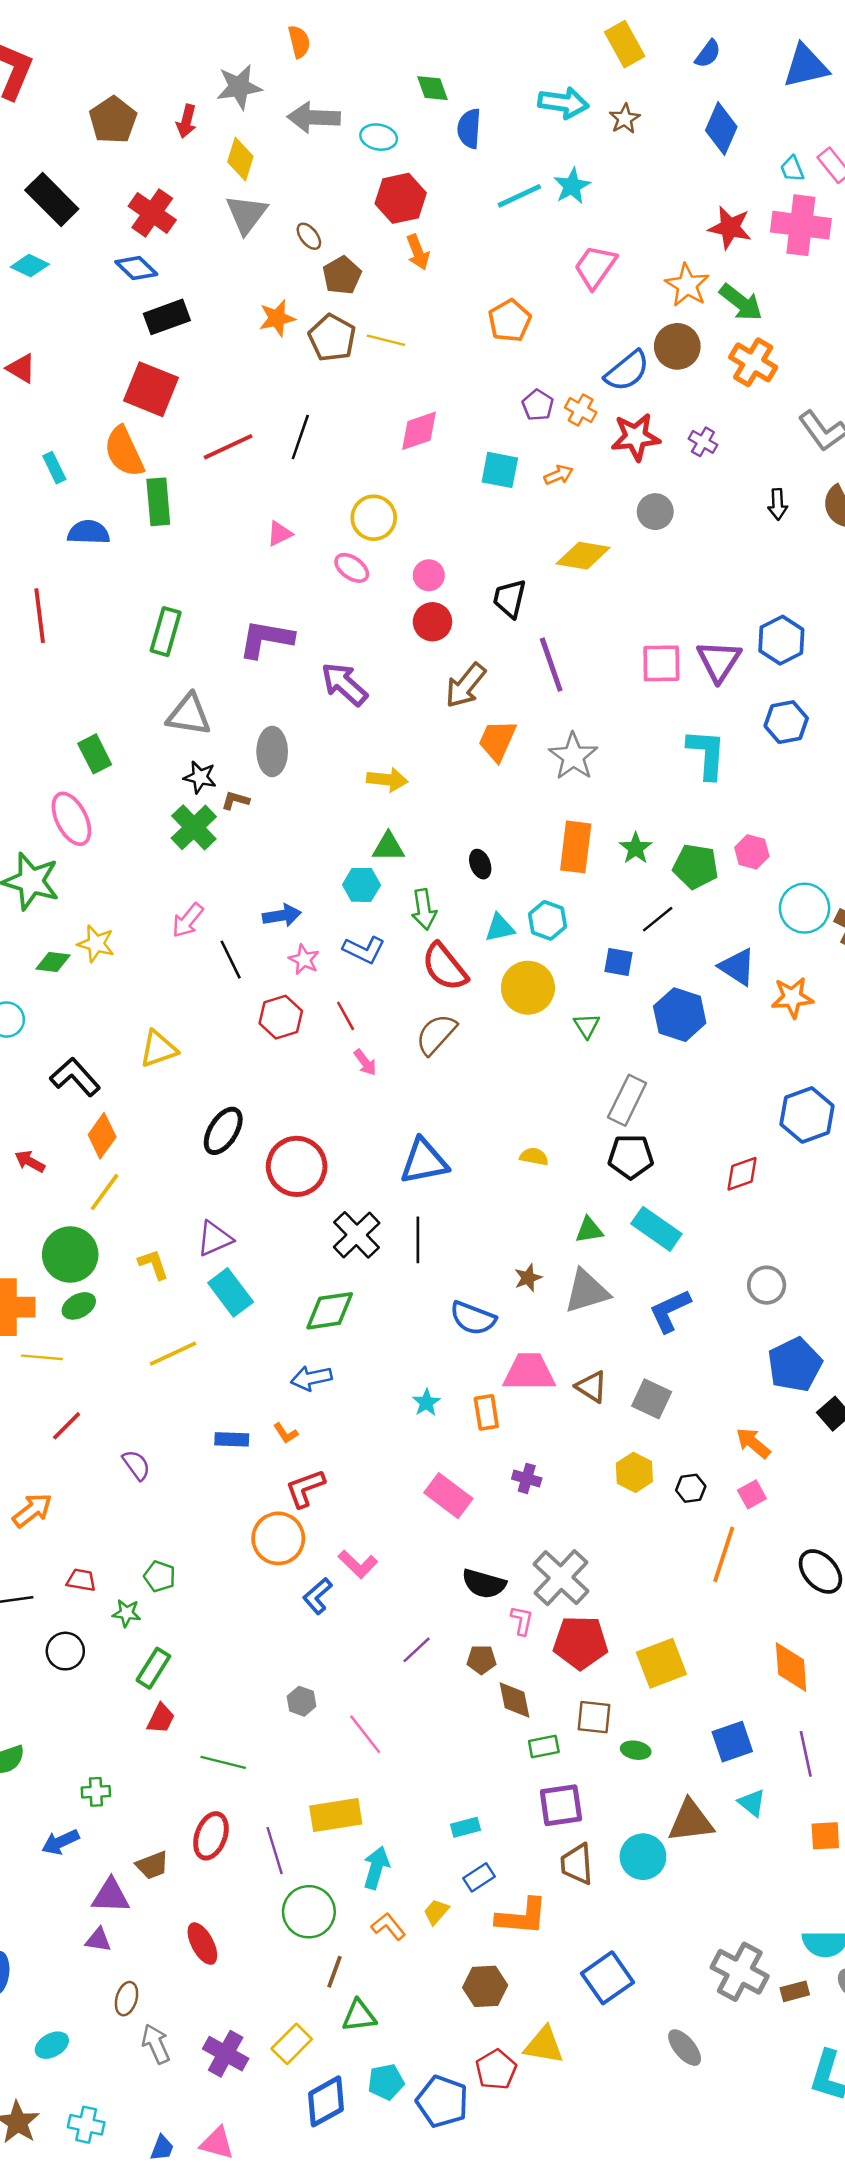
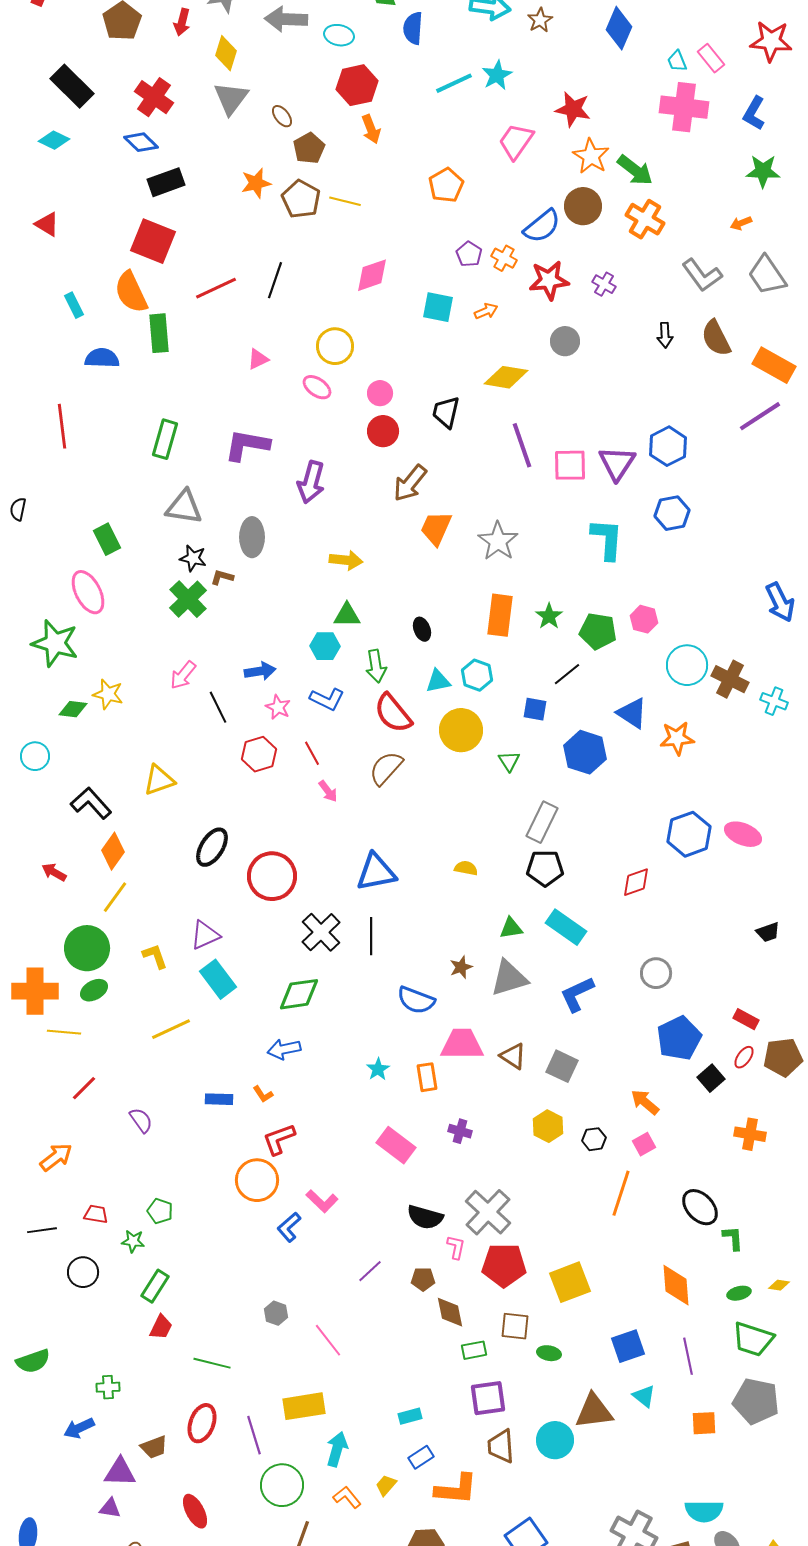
red star: (730, 228) -> (573, 109), moved
purple line: (551, 665) -> (522, 445), moved
purple arrow: (344, 684) -> (311, 482), turned -117

